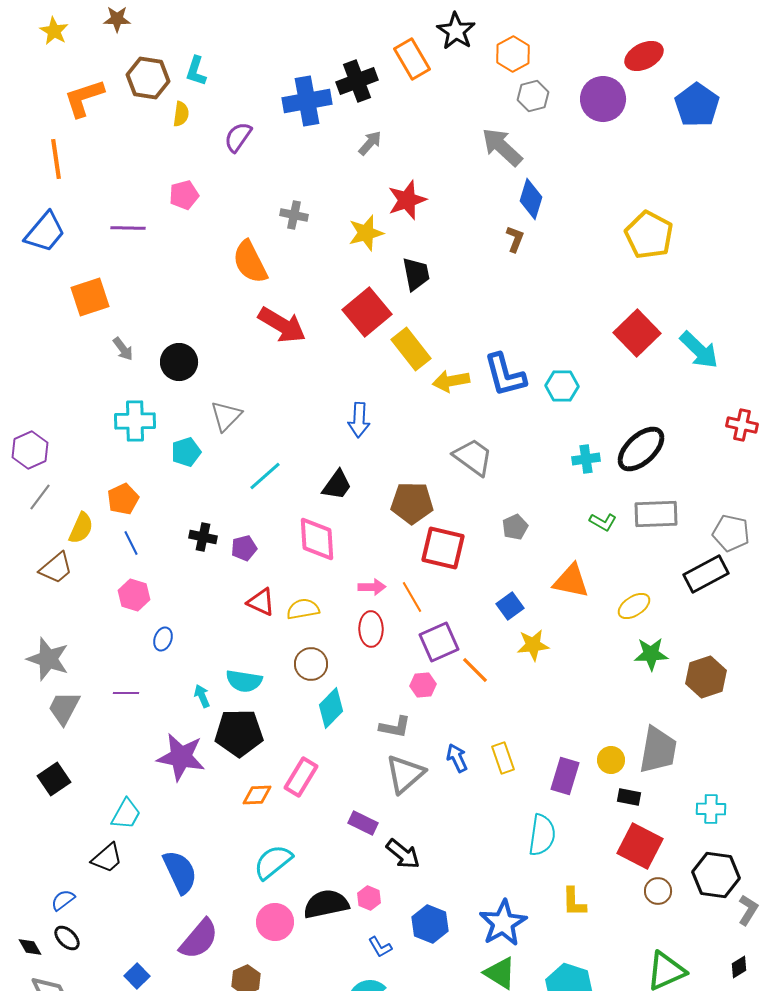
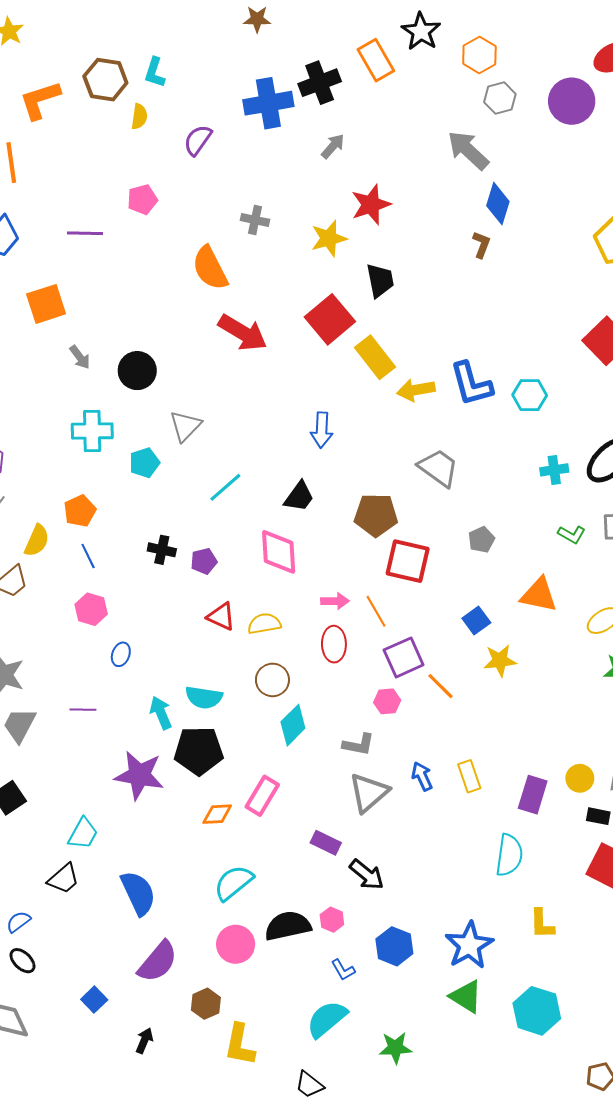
brown star: (117, 19) -> (257, 19), moved
cyan arrow: (202, 696) -> (161, 713), size x1.4

